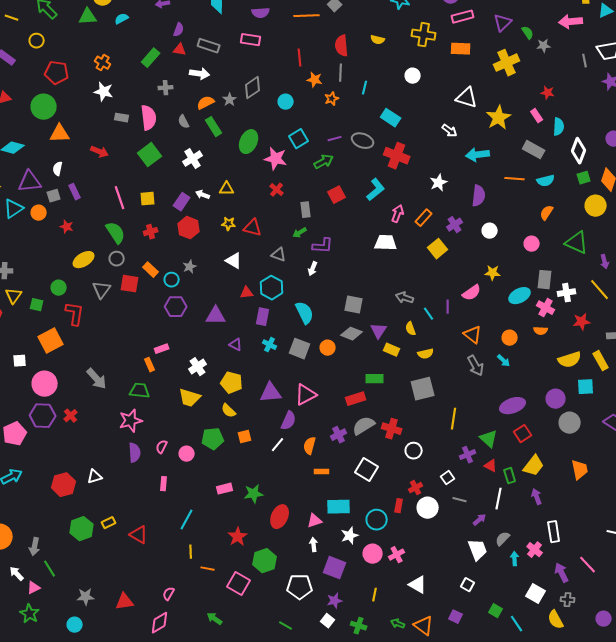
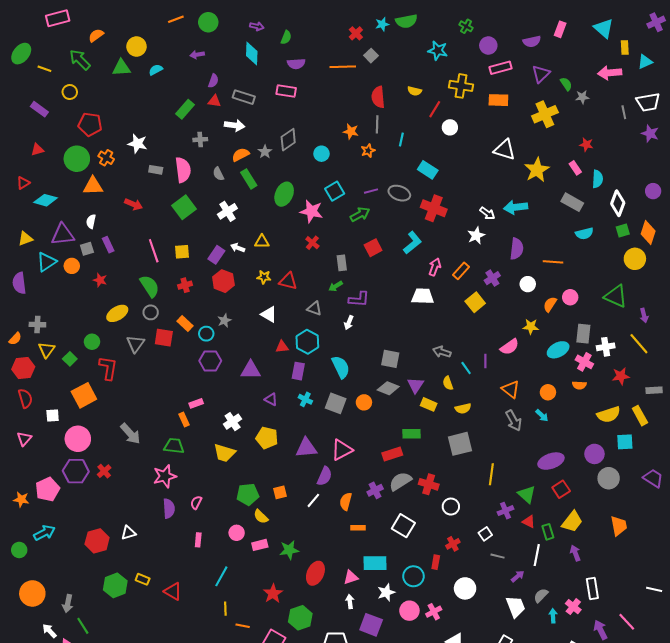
red line: (300, 58) -> (435, 109), moved, turned 36
orange cross: (103, 63) -> (106, 158), moved
white arrow: (450, 131) -> (487, 213), moved
orange line: (515, 179) -> (553, 262), moved
orange semicircle: (547, 213) -> (550, 304), moved
green square: (37, 305) -> (70, 359), turned 32
yellow semicircle: (229, 411) -> (261, 517), moved
pink circle: (187, 454) -> (237, 533), moved
white circle: (428, 508) -> (465, 588), moved
yellow rectangle: (109, 523) -> (143, 579), turned 48

